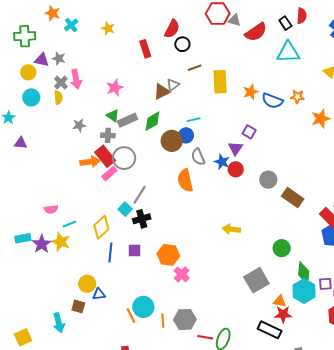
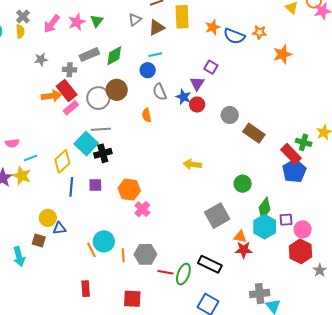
pink arrow: (76, 79) -> (52, 24), moved, turned 48
brown triangle: (162, 91) -> (157, 28), moved
green triangle: (113, 116) -> (97, 21), moved, turned 32
brown circle: (172, 141) -> (117, 90), moved
gray circle: (124, 158) -> (98, 98), moved
orange semicircle: (185, 180) -> (147, 115), size x0.6
gray line: (140, 195) -> (101, 129), turned 54
cyan square: (125, 209) -> (86, 144), size x1.6
green diamond: (304, 273) -> (264, 209), turned 30
black rectangle: (270, 330) -> (210, 264), moved

